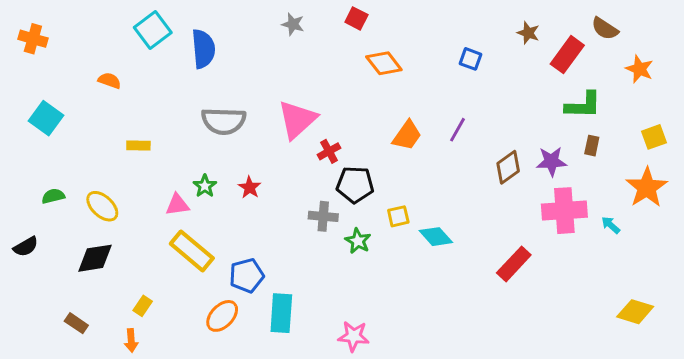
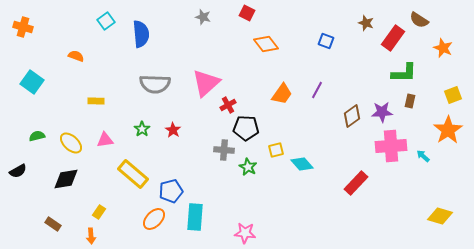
cyan square: (153, 30) -> (106, 21), size x0.7
pink triangle: (177, 205) -> (105, 140), moved

